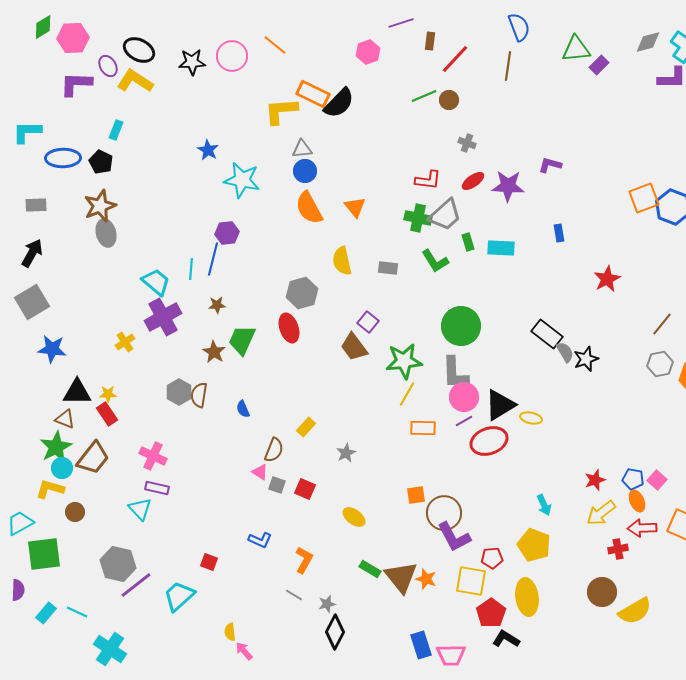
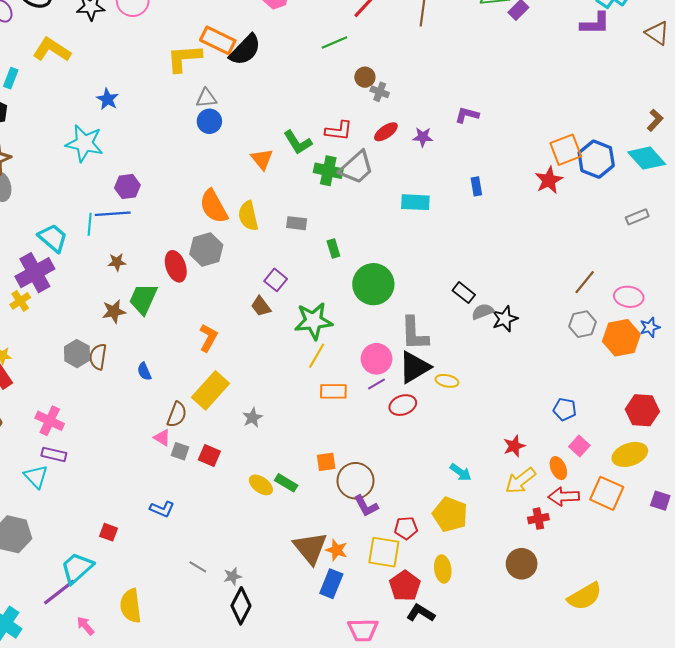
yellow L-shape: (135, 81) -> (52, 50), moved
brown circle: (449, 100) -> (365, 77), moved
cyan star: (242, 180) -> (84, 143), moved
purple star: (508, 186) -> (423, 137), size x0.6
orange semicircle: (309, 208) -> (214, 206), moved
green rectangle: (468, 242) -> (333, 248), moved
blue line: (213, 259) -> (113, 214), turned 72
green L-shape: (435, 261) -> (298, 142), moved
red star: (607, 279) -> (549, 180), moved
purple cross: (163, 317) -> (35, 273), moved
red ellipse: (289, 328) -> (176, 266), moved
black rectangle: (547, 334) -> (464, 293), size x0.7
brown trapezoid: (354, 347) -> (261, 306), size x0.7
brown star: (214, 352) -> (114, 312), turned 30
gray semicircle: (565, 352) -> (483, 312), turned -80
gray L-shape: (455, 373) -> (414, 334), moved
yellow rectangle: (306, 427) -> (210, 390), size x1.8
red ellipse: (489, 441) -> (403, 405), size x0.7
blue pentagon: (633, 479) -> (565, 409), moved
cyan arrow: (544, 505) -> (461, 472), turned -30
purple L-shape: (454, 537) -> (366, 506), size x0.7
orange L-shape: (304, 560) -> (208, 338), moved
green rectangle: (370, 569) -> (286, 483), moved
purple line: (136, 585) -> (59, 592), moved
yellow ellipse: (527, 597) -> (443, 569), size x0.7
yellow semicircle: (635, 611) -> (585, 596), moved
yellow semicircle: (230, 632) -> (131, 606), size x1.8
blue rectangle: (421, 645) -> (331, 584), moved, turned 40
pink arrow: (244, 651) -> (85, 626), moved

